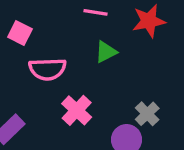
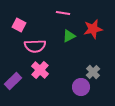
red star: (149, 21) -> (93, 29), moved
pink cross: (77, 110) -> (40, 70), moved

